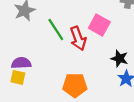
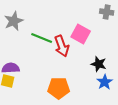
green line: (56, 29) -> (42, 38), turned -35

